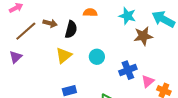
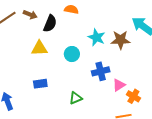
cyan star: (127, 16) -> (97, 37), moved
yellow triangle: (64, 55) -> (39, 48), turned 30

